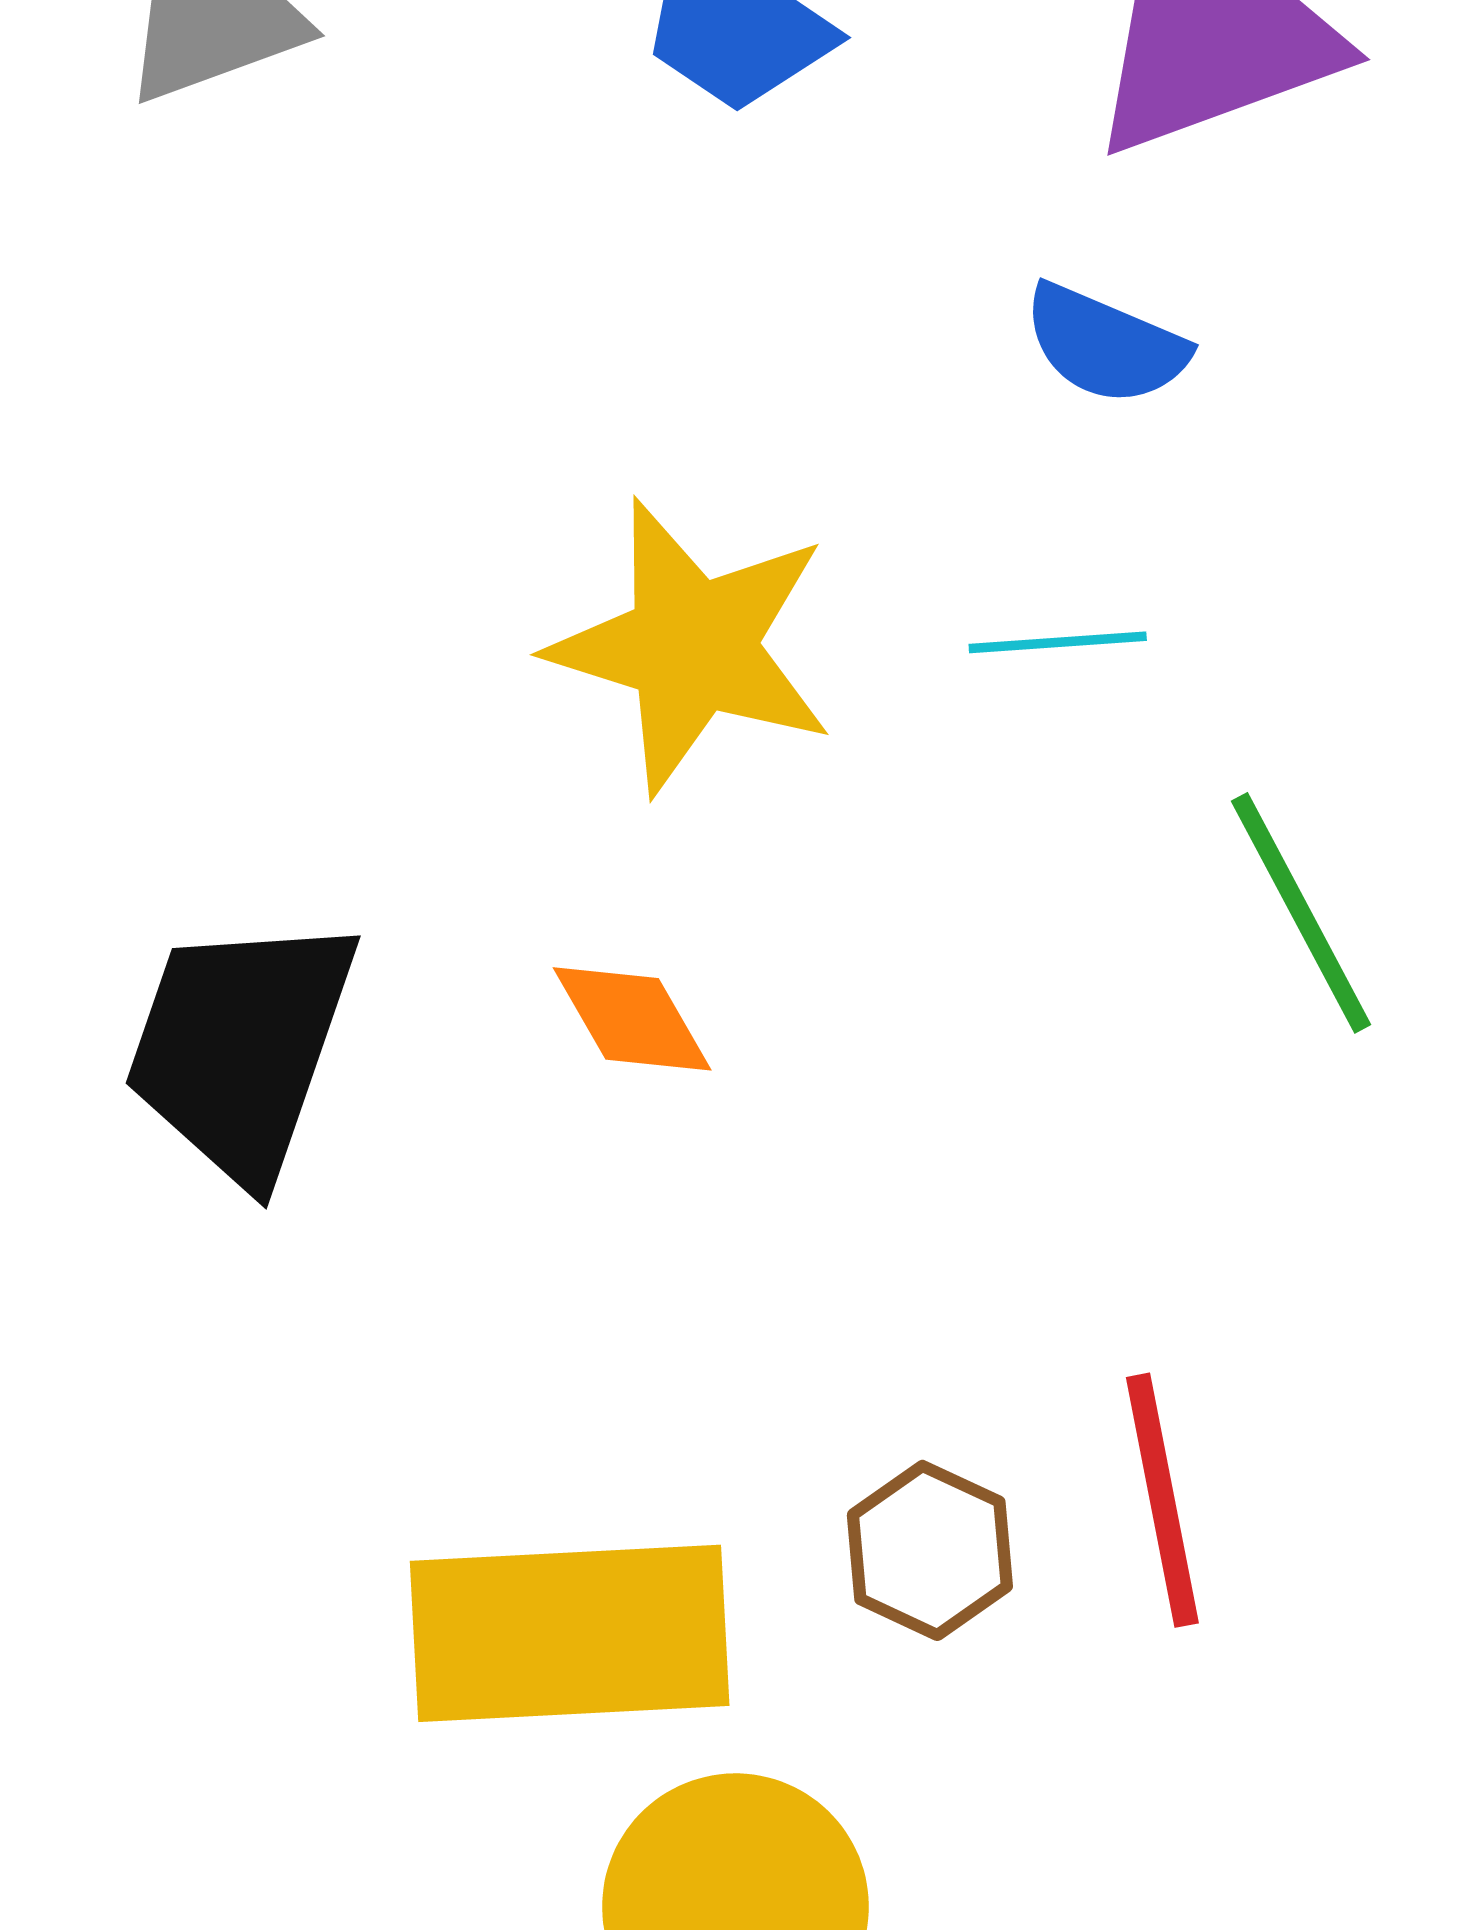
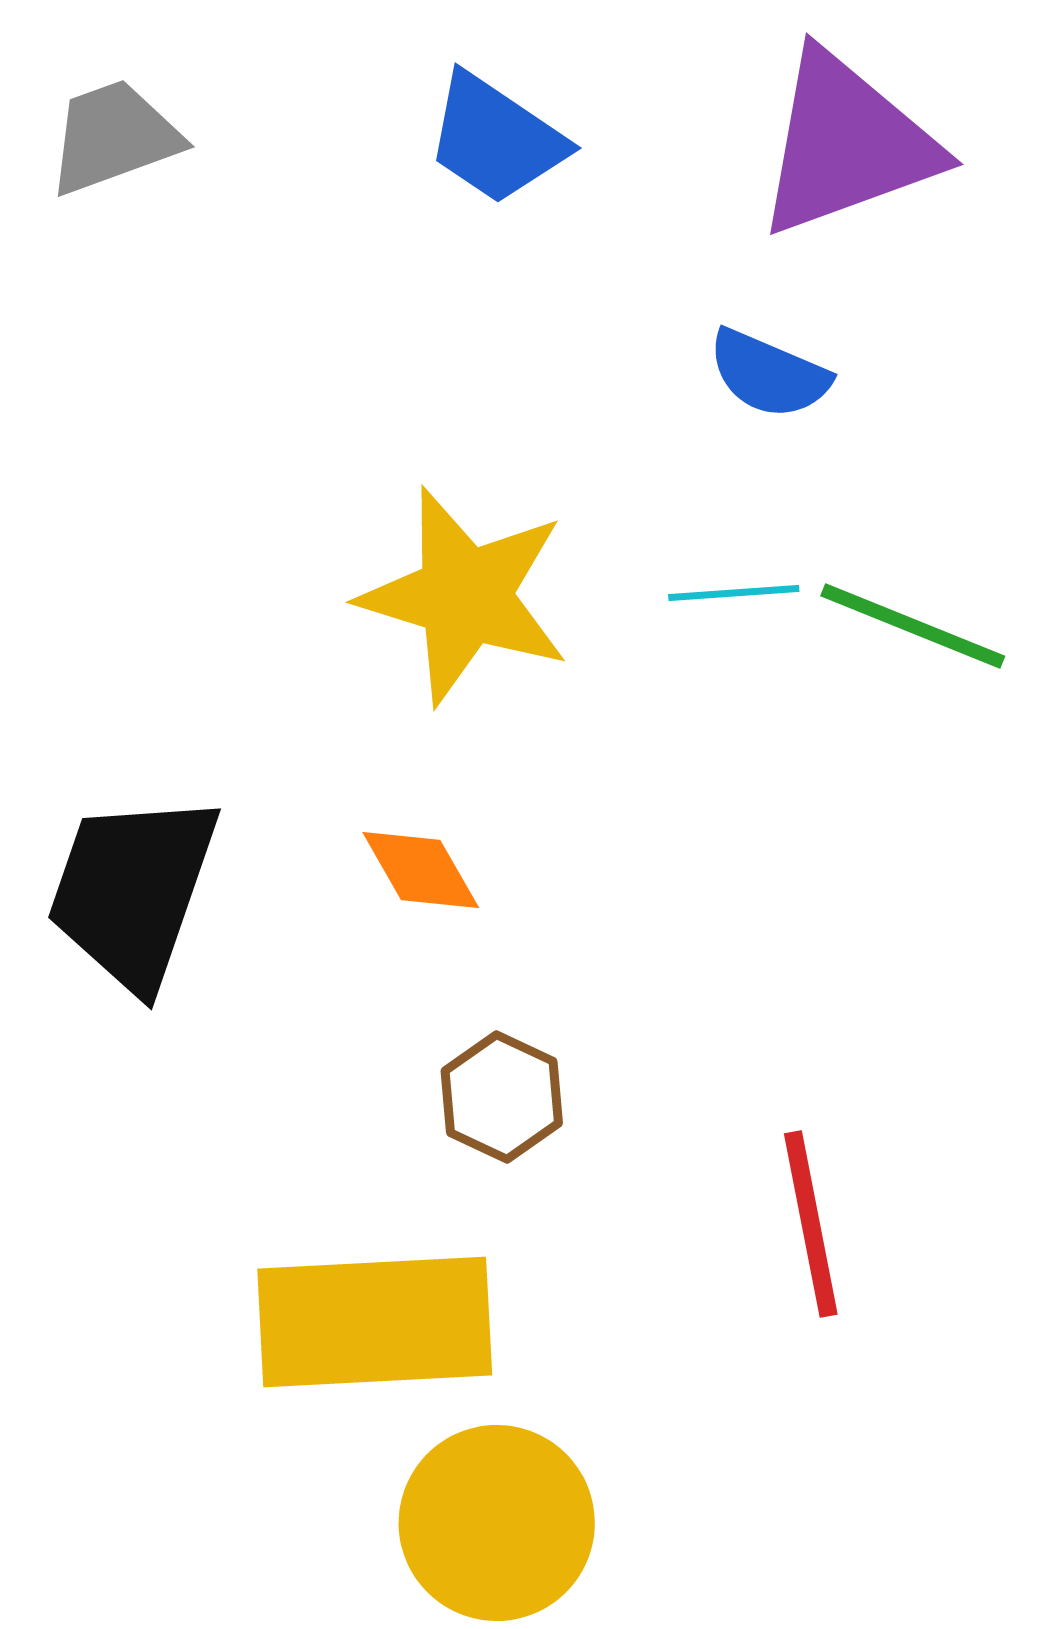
green line: (1301, 913) -> (913, 626), moved, turned -40
brown hexagon: (930, 1550) -> (502, 1097), moved

